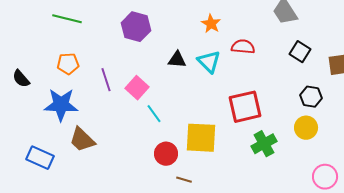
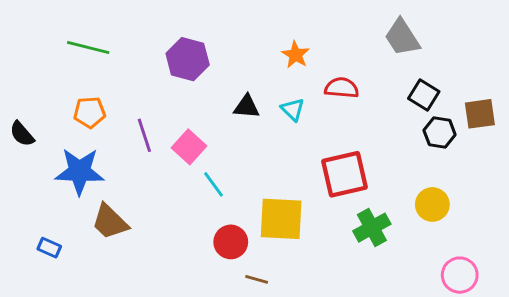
cyan triangle: (209, 62) -> (293, 109), size x0.7
black hexagon: (311, 97) -> (440, 132), moved
blue rectangle: (40, 158) -> (49, 248), size x0.6

